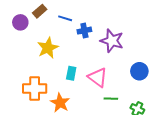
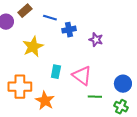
purple star: (112, 41) -> (96, 40), size x0.6
blue circle: (139, 71) -> (123, 84), moved

